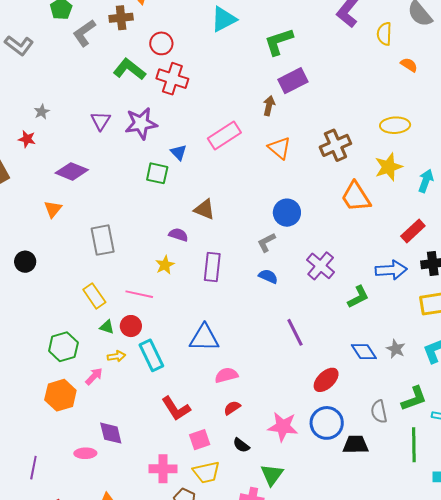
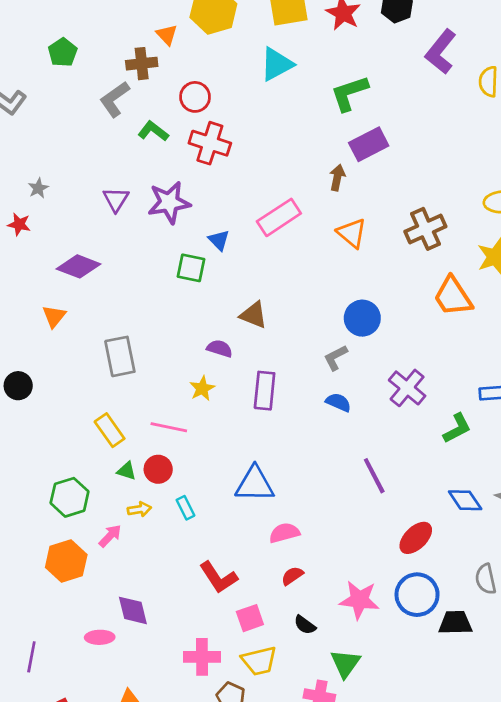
gray L-shape: (84, 33) -> (115, 99), moved
green L-shape: (129, 69) -> (153, 131), size x0.7
cyan rectangle: (151, 355) -> (186, 508), size x0.6

